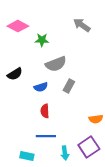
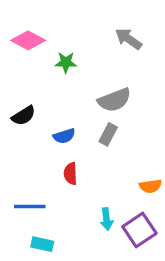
gray semicircle: (56, 64) -> (114, 100), moved
blue line: (46, 136) -> (30, 206), moved
cyan arrow: (65, 153) -> (107, 219), moved

